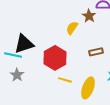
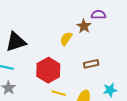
black triangle: (24, 44) -> (16, 42), moved

